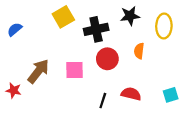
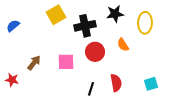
orange semicircle: (139, 51) -> (123, 45), turned -40
brown arrow: (38, 71) -> (34, 63), size x0.7
red semicircle: (131, 94) -> (116, 83), turned 66

